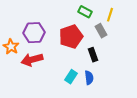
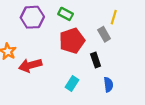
green rectangle: (85, 12) -> (66, 14), moved
purple hexagon: (34, 33) -> (32, 17), moved
blue semicircle: (89, 78) -> (108, 85), moved

